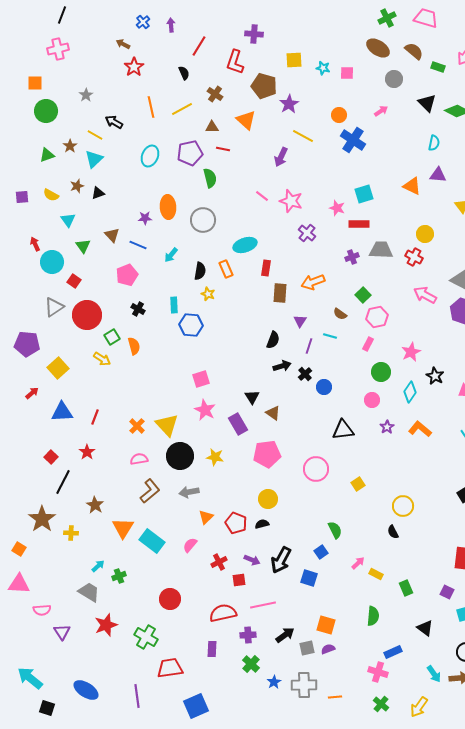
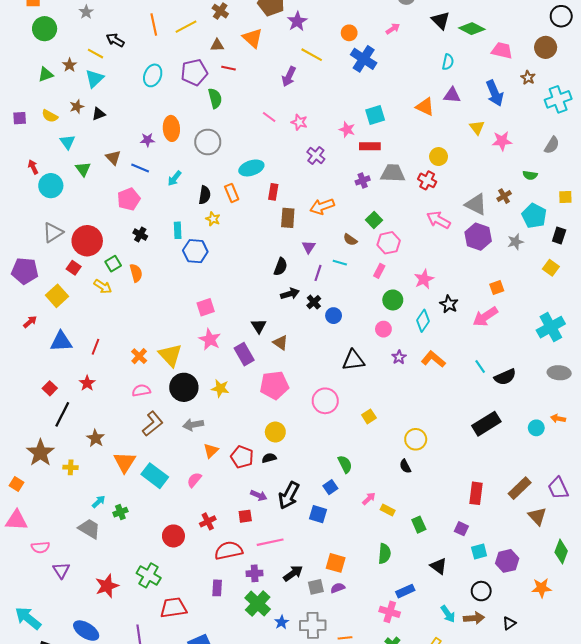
pink star: (291, 201) -> (299, 122), size x0.7
red square: (74, 281) -> (74, 268), moved
red cross: (219, 562) -> (208, 521), moved
red star: (106, 625) -> (107, 586), moved
green cross: (251, 664) -> (258, 604), size x1.4

